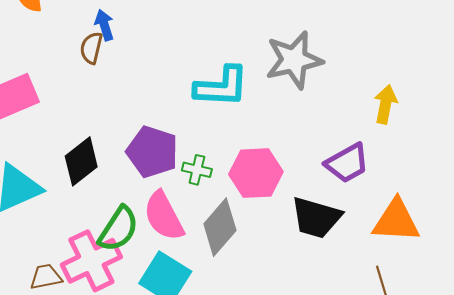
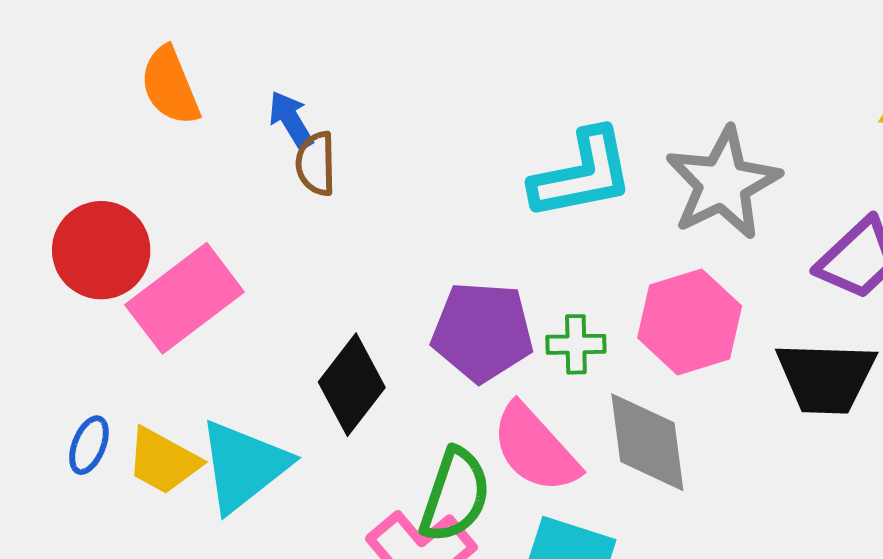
blue arrow: (104, 25) -> (291, 120), moved
gray star: (294, 60) -> (723, 183), moved
gray diamond: (220, 227) -> (647, 442), turned -34

